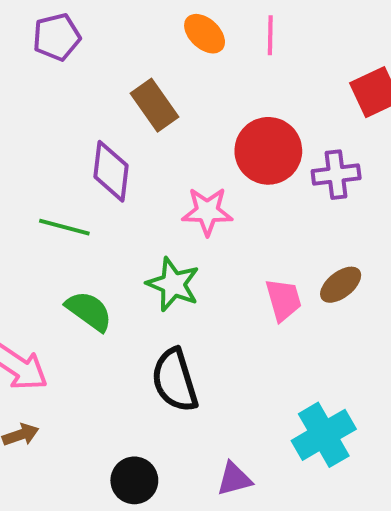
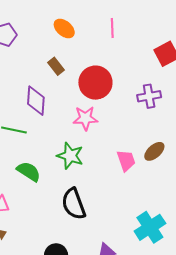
orange ellipse: (205, 34) -> (64, 29), moved
brown rectangle: (155, 105) -> (56, 66), size x0.7
red circle: (268, 151) -> (95, 83), moved

